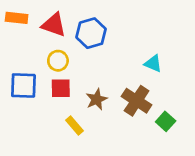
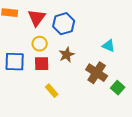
red triangle: (54, 25) -> (37, 18), turned 48
brown star: (97, 99) -> (67, 55), moved

